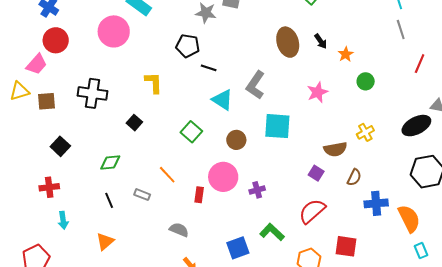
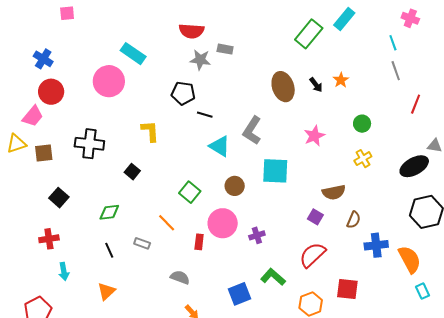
orange star: (346, 54) -> (341, 80), moved
green square: (191, 132) -> (190, 192), moved
yellow cross: (365, 132) -> (363, 159), moved

